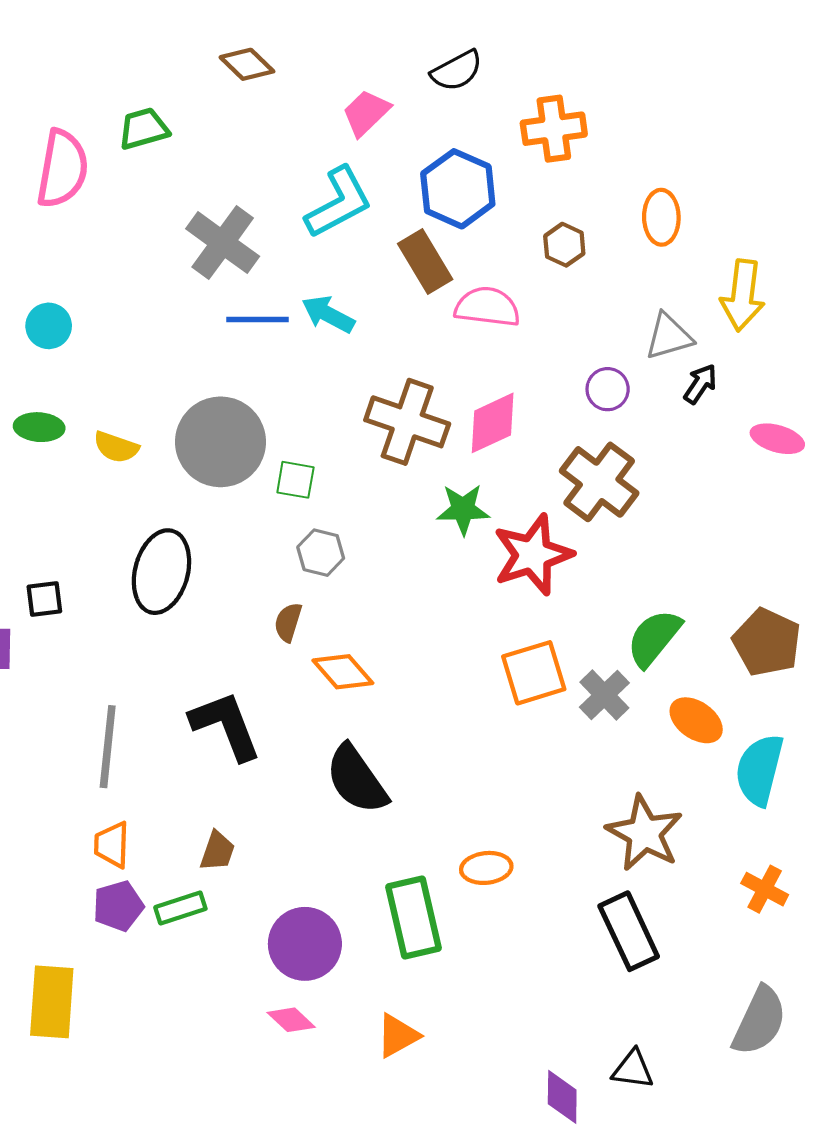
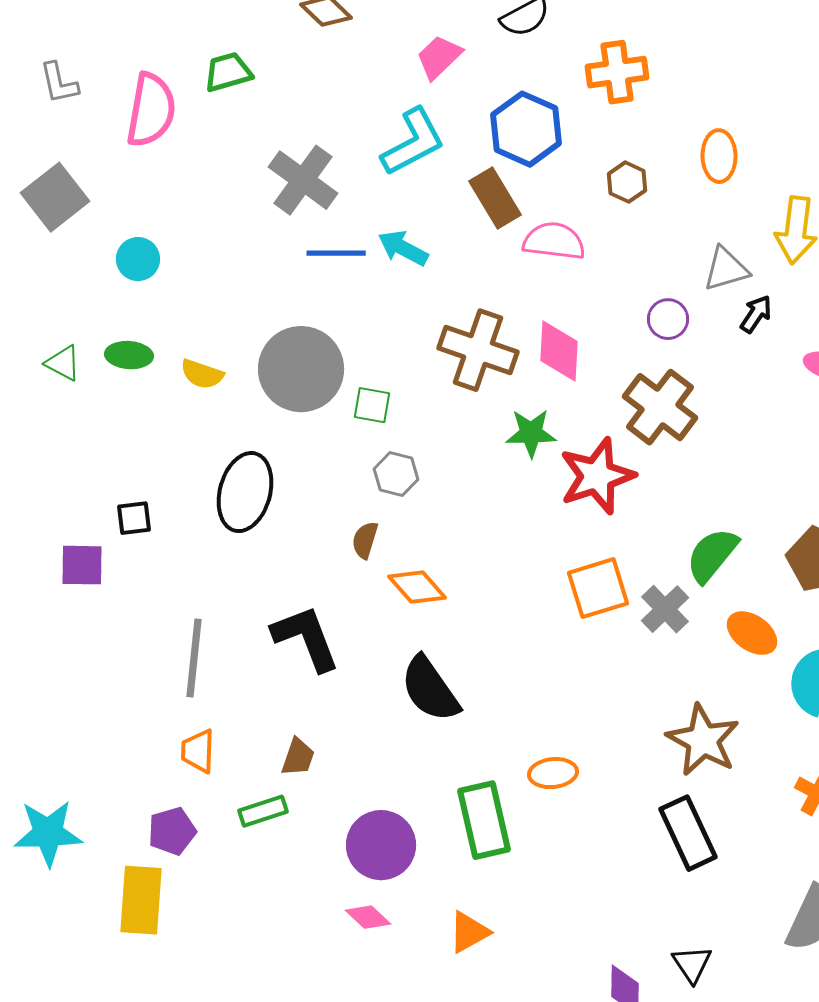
pink diamond: (493, 423) -> (559, 351), turned -62
purple pentagon: (118, 906) -> (172, 831), moved
black triangle: (633, 1069) -> (692, 964), turned 48

